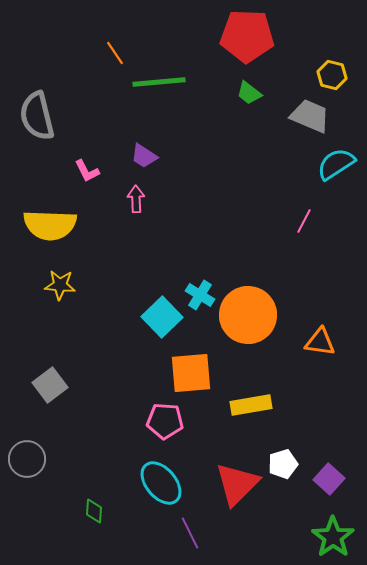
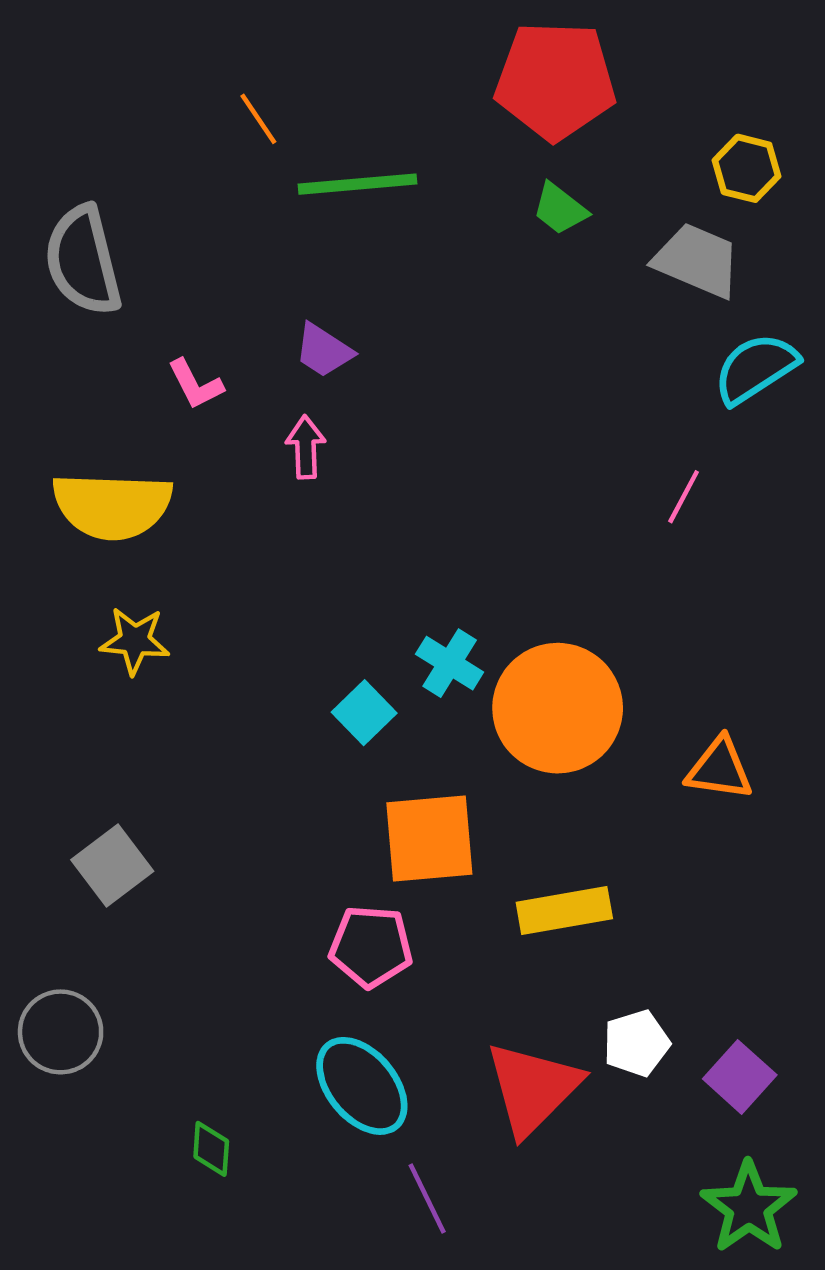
cyan square: (162, 317) -> (364, 713), size x0.7

